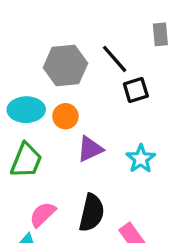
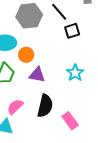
orange circle: (65, 116) -> (26, 55), moved
purple triangle: (90, 149) -> (37, 75), moved, turned 36

